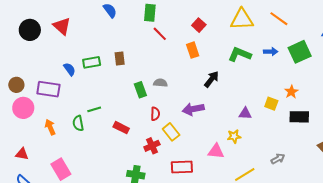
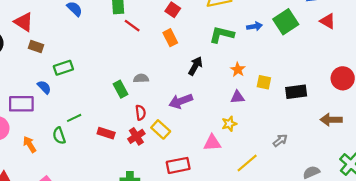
red triangle: (62, 26) -> (24, 22), moved
brown rectangle: (120, 59) -> (36, 46), moved, turned -56
blue semicircle: (70, 69) -> (44, 87), moved
orange star: (291, 92) -> (238, 70), moved
red cross: (152, 146) -> (136, 136), moved

